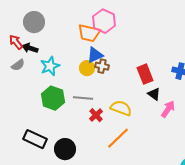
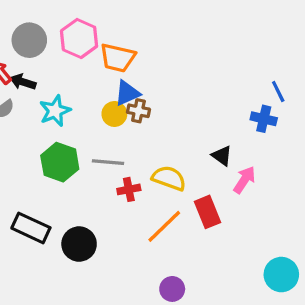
pink hexagon: (104, 21) -> (79, 39), moved
red rectangle: (145, 74) -> (208, 212), moved
red cross: (96, 115) -> (129, 189), turned 32

